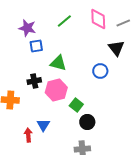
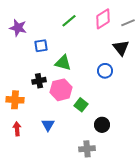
pink diamond: (98, 19) -> (103, 19), turned 60
purple star: (27, 28) -> (18, 28), moved
black circle: (87, 122) -> (102, 125), moved
red arrow: (28, 135) -> (17, 129), moved

